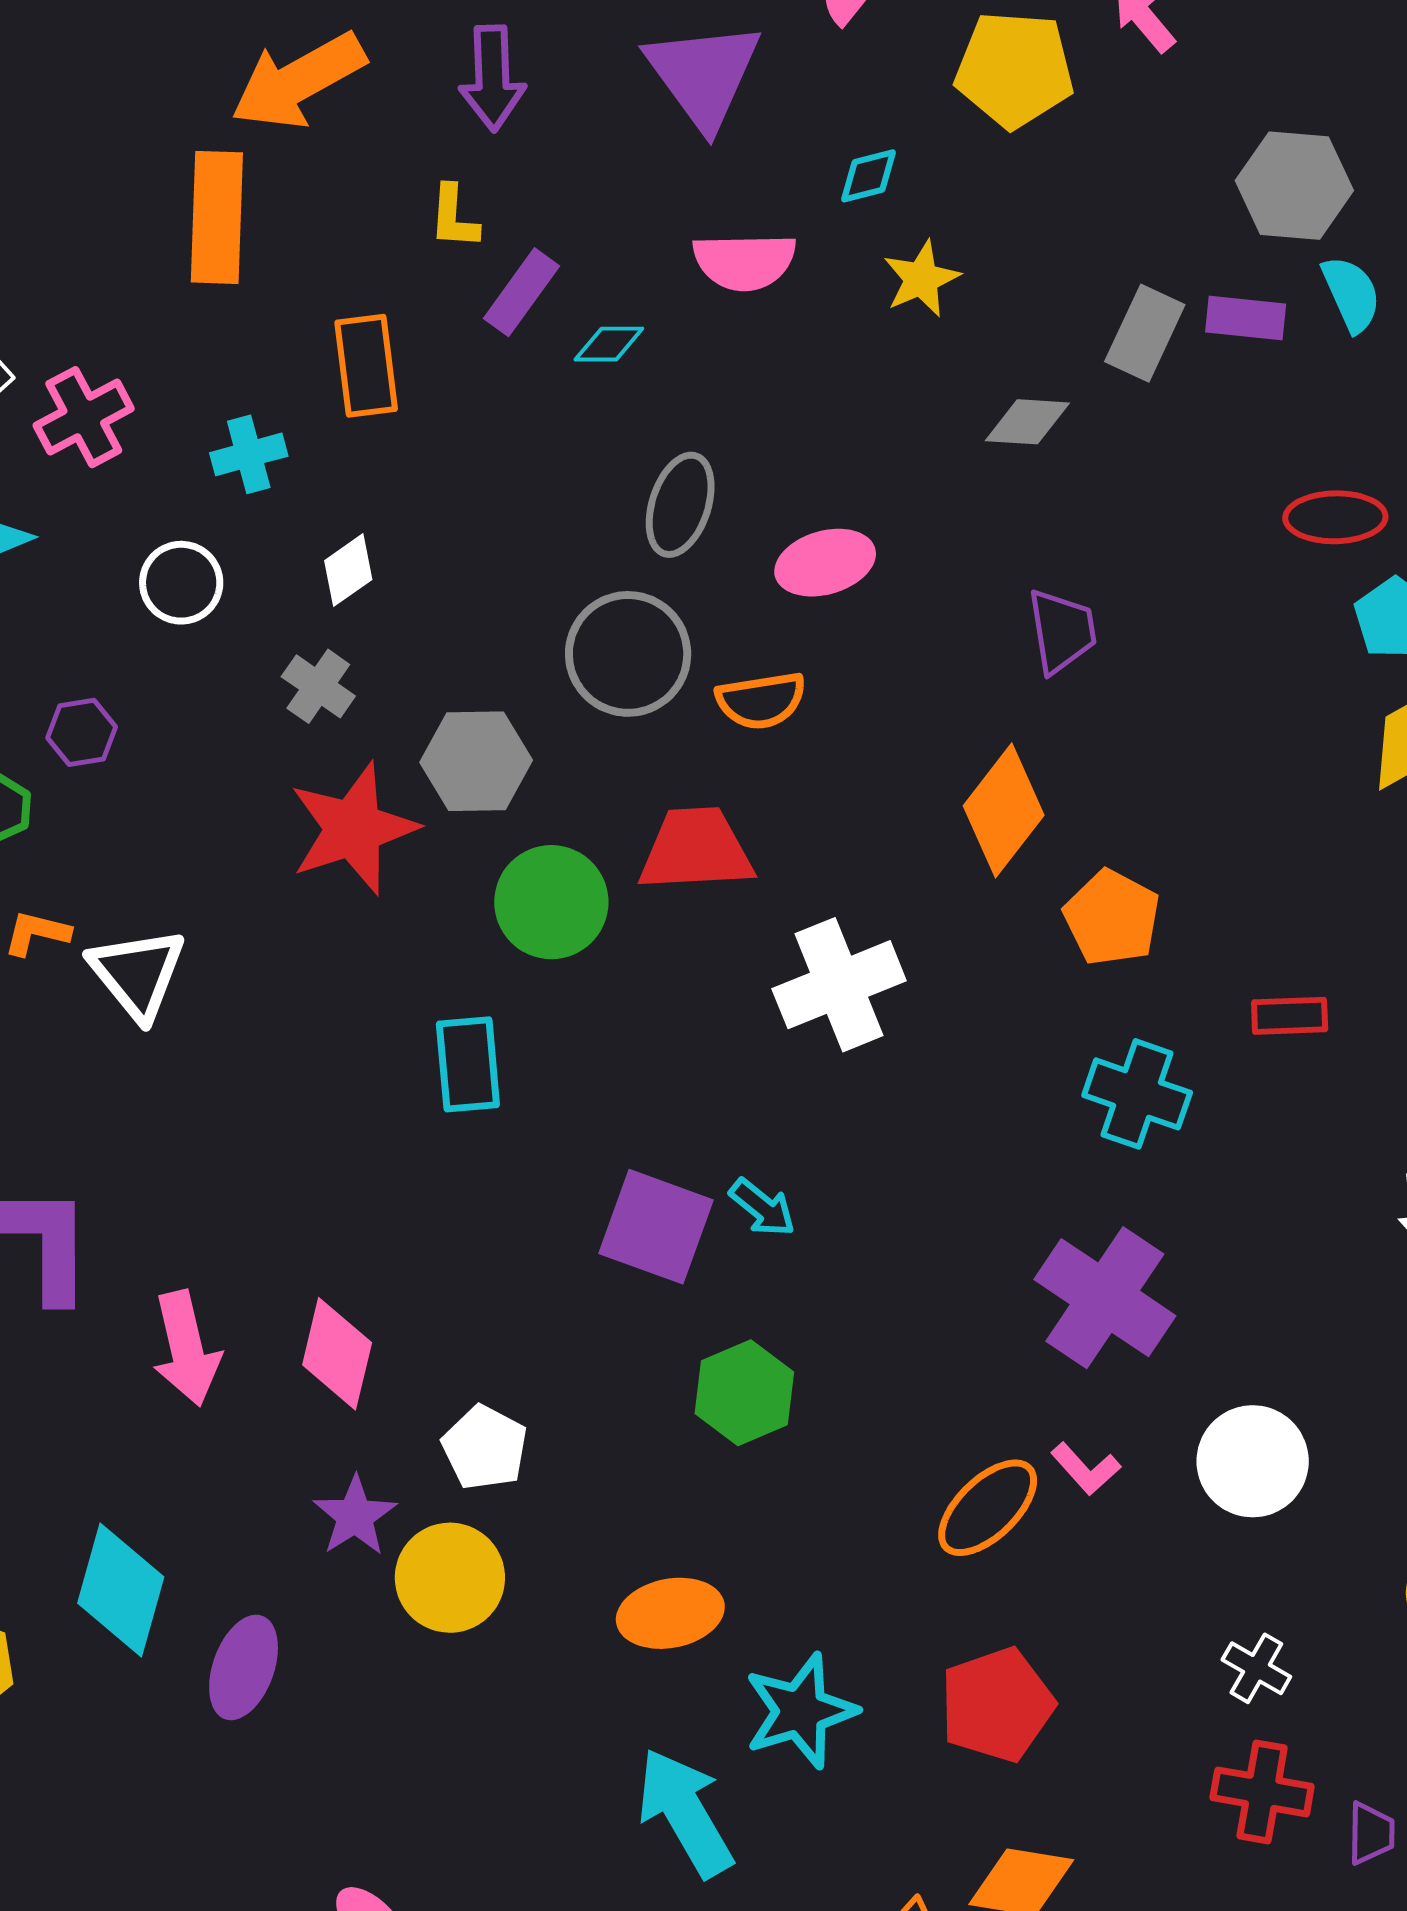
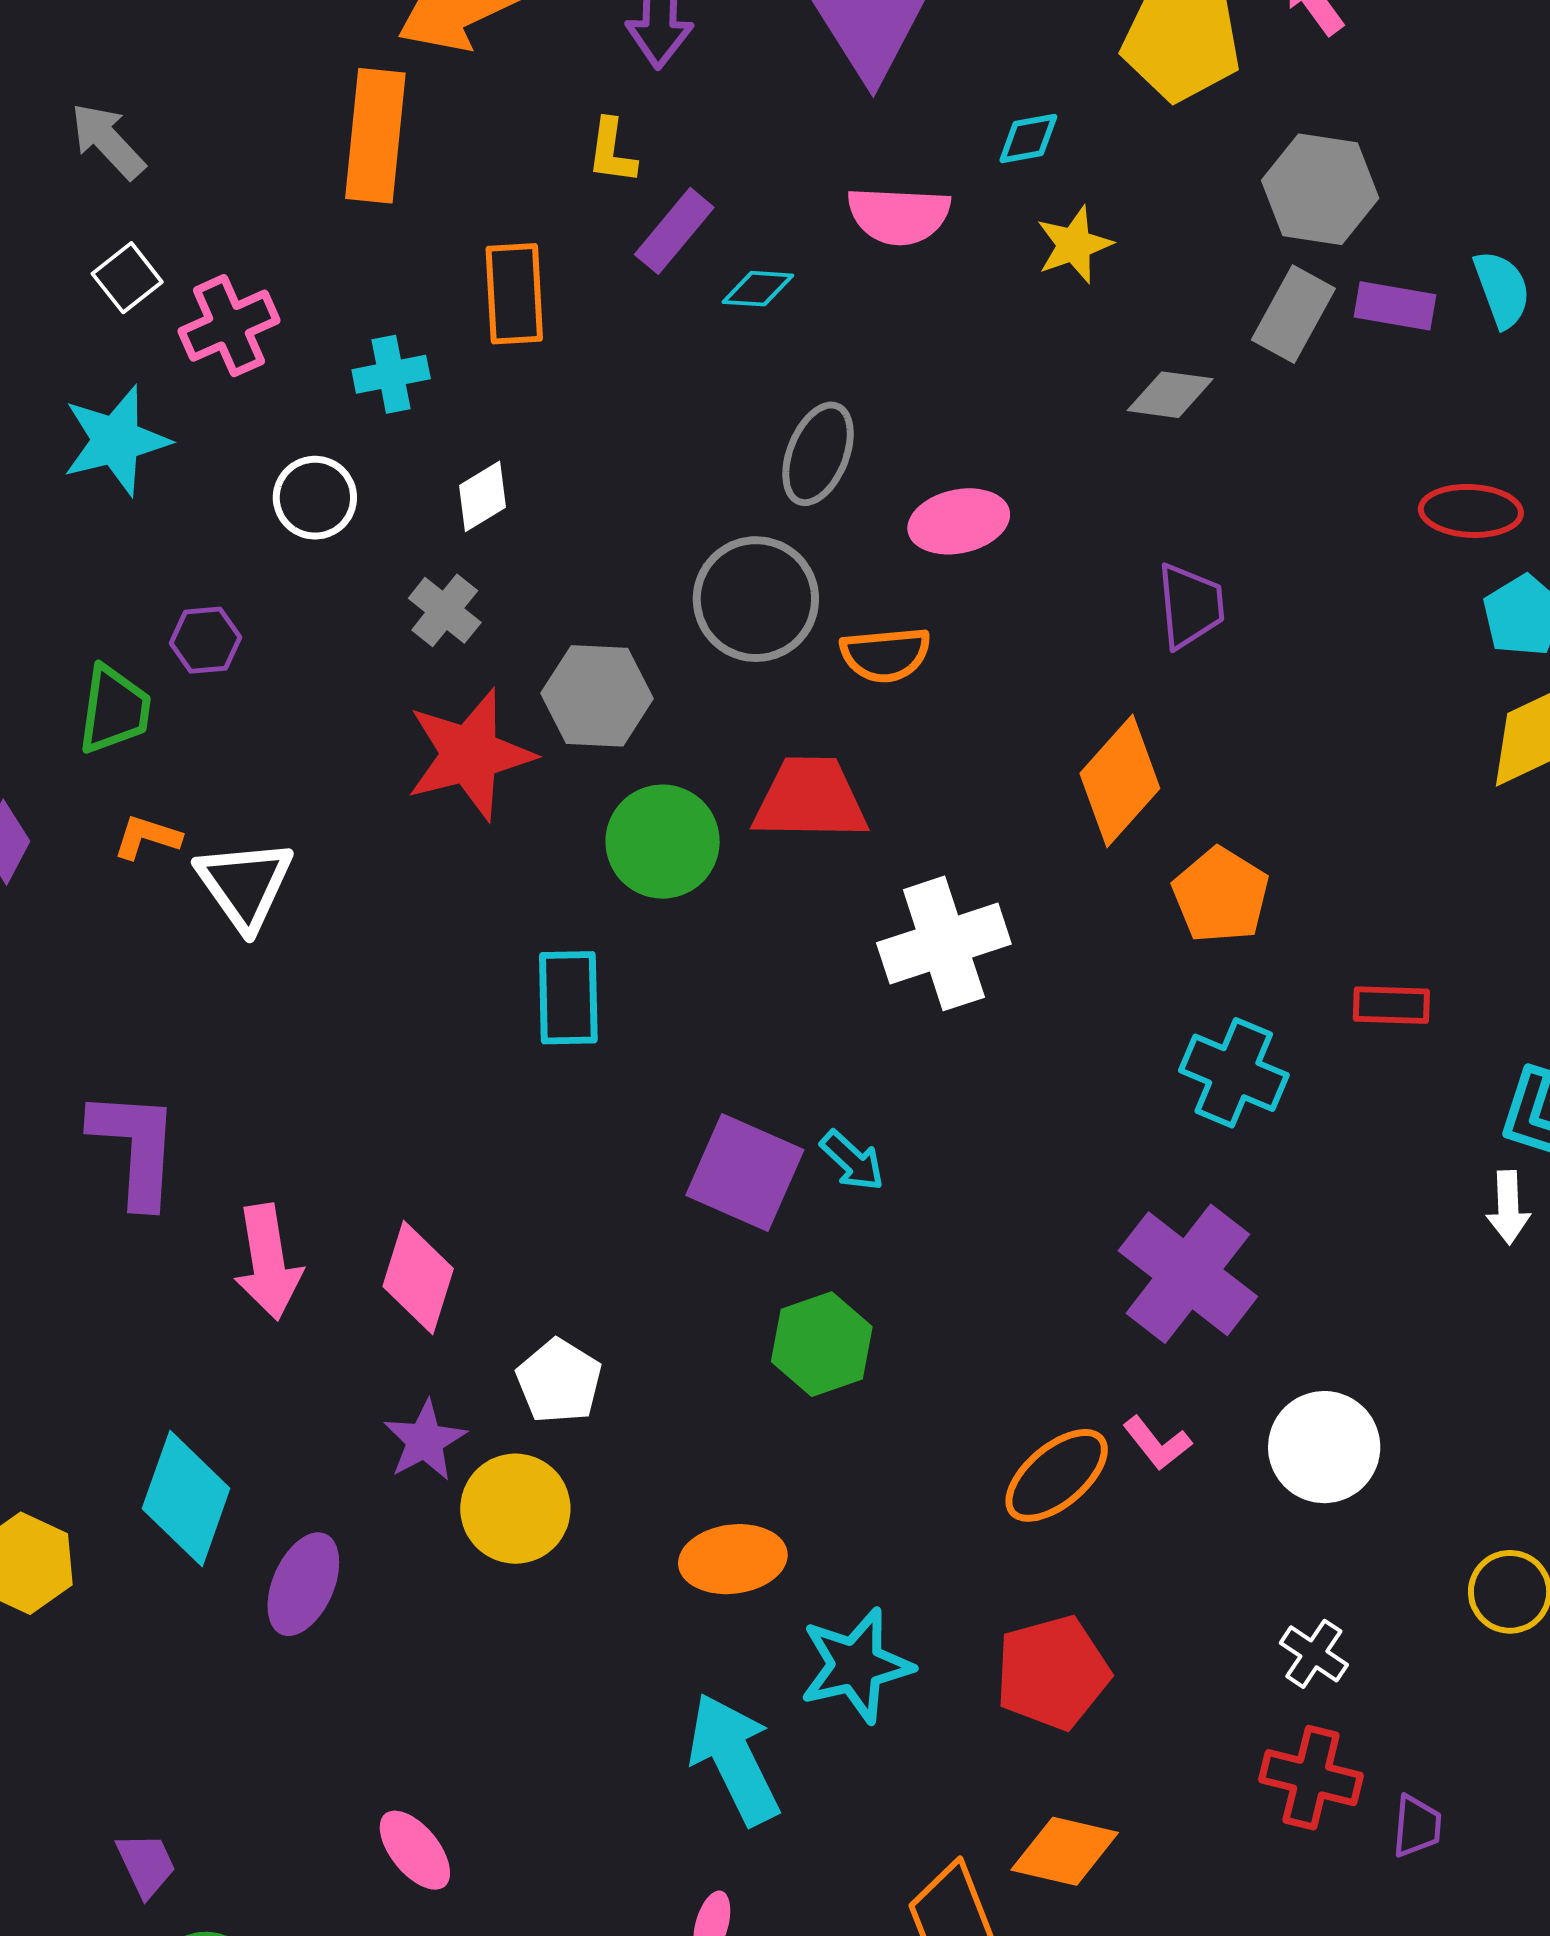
gray hexagon: (1294, 186) -> (1320, 189), moved

